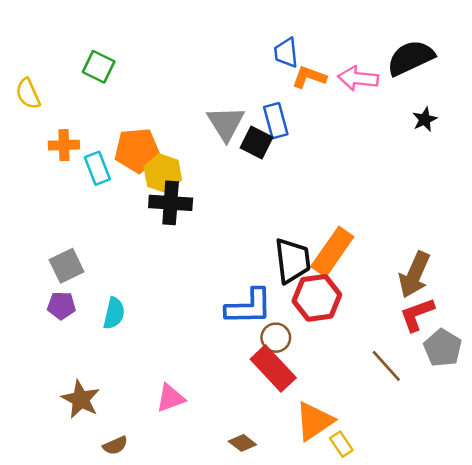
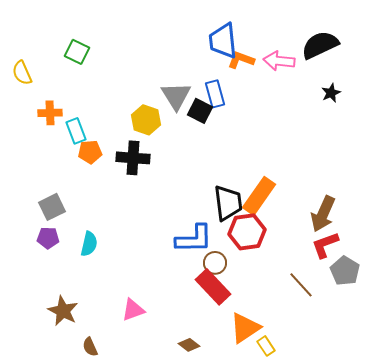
blue trapezoid: (286, 53) -> (223, 41), size x1.5
orange pentagon: (137, 150) -> (90, 152), moved, size x0.7
yellow hexagon: (163, 173) -> (146, 120), moved
brown semicircle: (115, 445) -> (90, 347), turned 90

